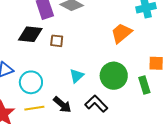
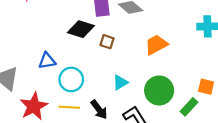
orange trapezoid: (121, 33) -> (156, 45), moved
green rectangle: (144, 85) -> (189, 107), turned 48

